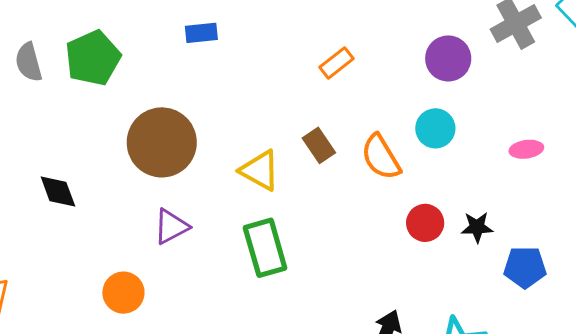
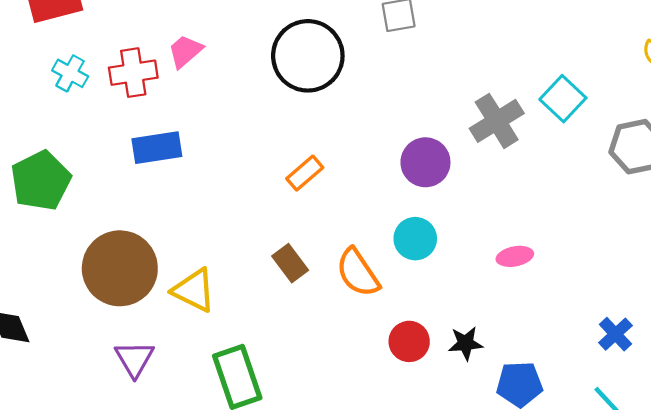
blue rectangle: (201, 33) -> (157, 148), size x1.4
yellow triangle: (260, 170) -> (194, 290), moved
purple triangle: (171, 227) -> (134, 359), turned -30

